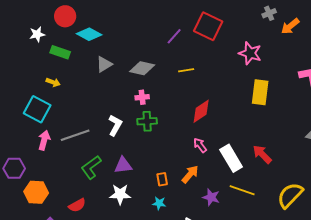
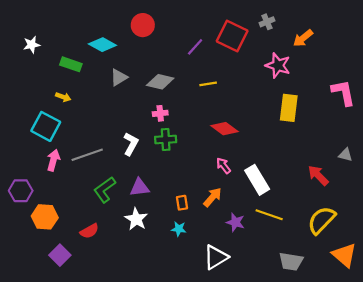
gray cross: (269, 13) -> (267, 22), moved
red circle: (65, 16) -> (143, 25), moved
orange arrow: (290, 26) -> (303, 38), moved
white star: (37, 34) -> (32, 45), moved
red diamond: (201, 111) -> (225, 129), turned 70
red arrow: (262, 154) -> (318, 175), moved
white star: (120, 194) -> (136, 219), turned 30

